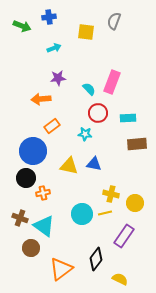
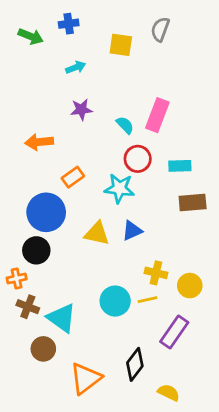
orange arrow: (41, 99) -> (39, 142), moved
cyan star: (85, 134) -> (119, 188), size x1.5
blue triangle: (94, 164) -> (132, 231), turned -35
orange cross: (43, 193) -> (17, 279), moved

